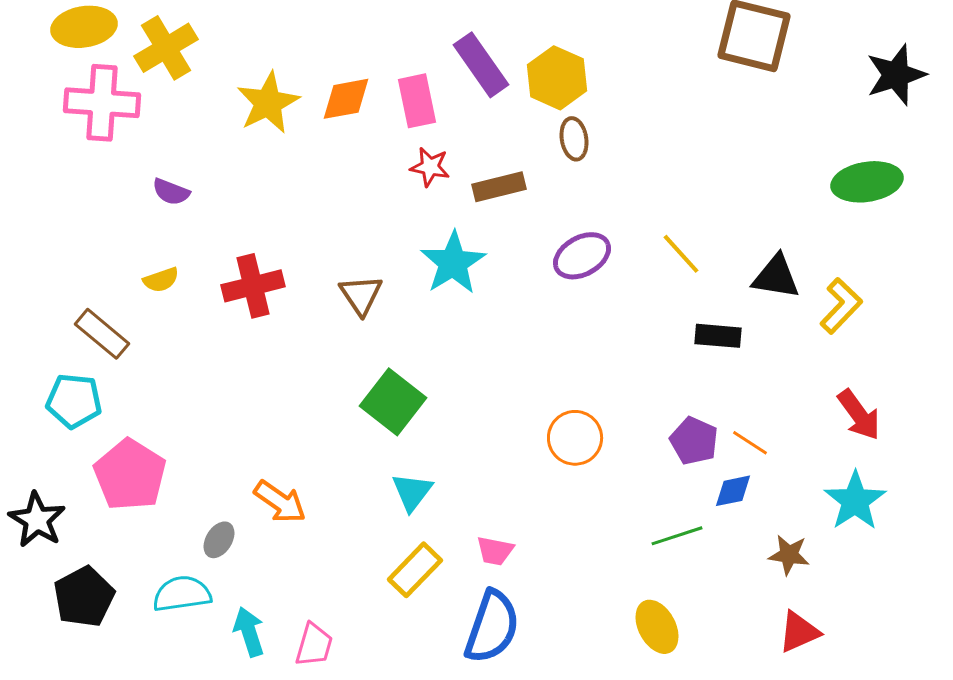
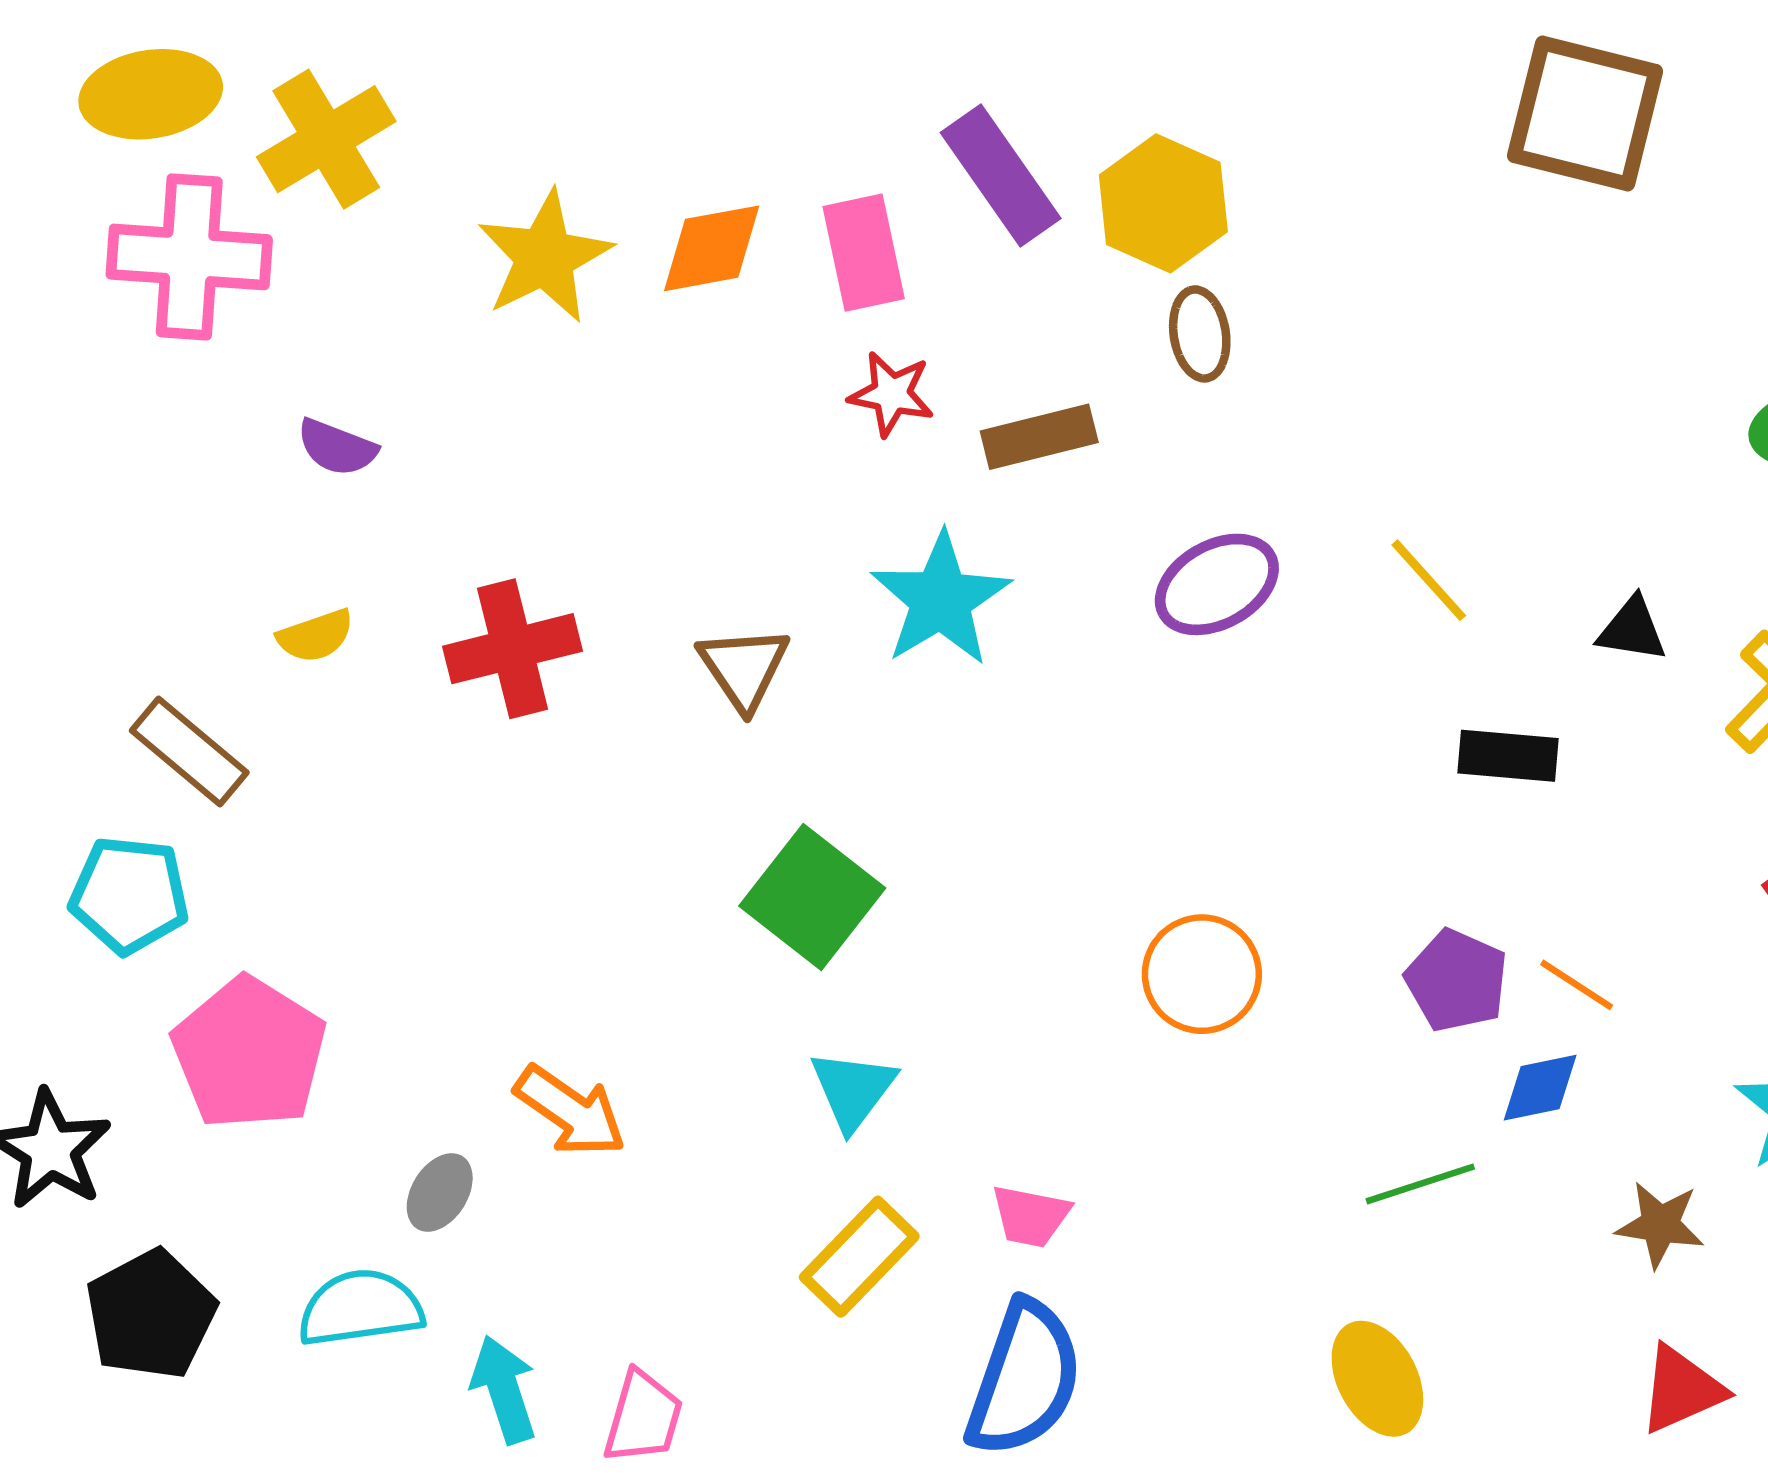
black triangle: (776, 277) -> (1632, 629), size x0.7

